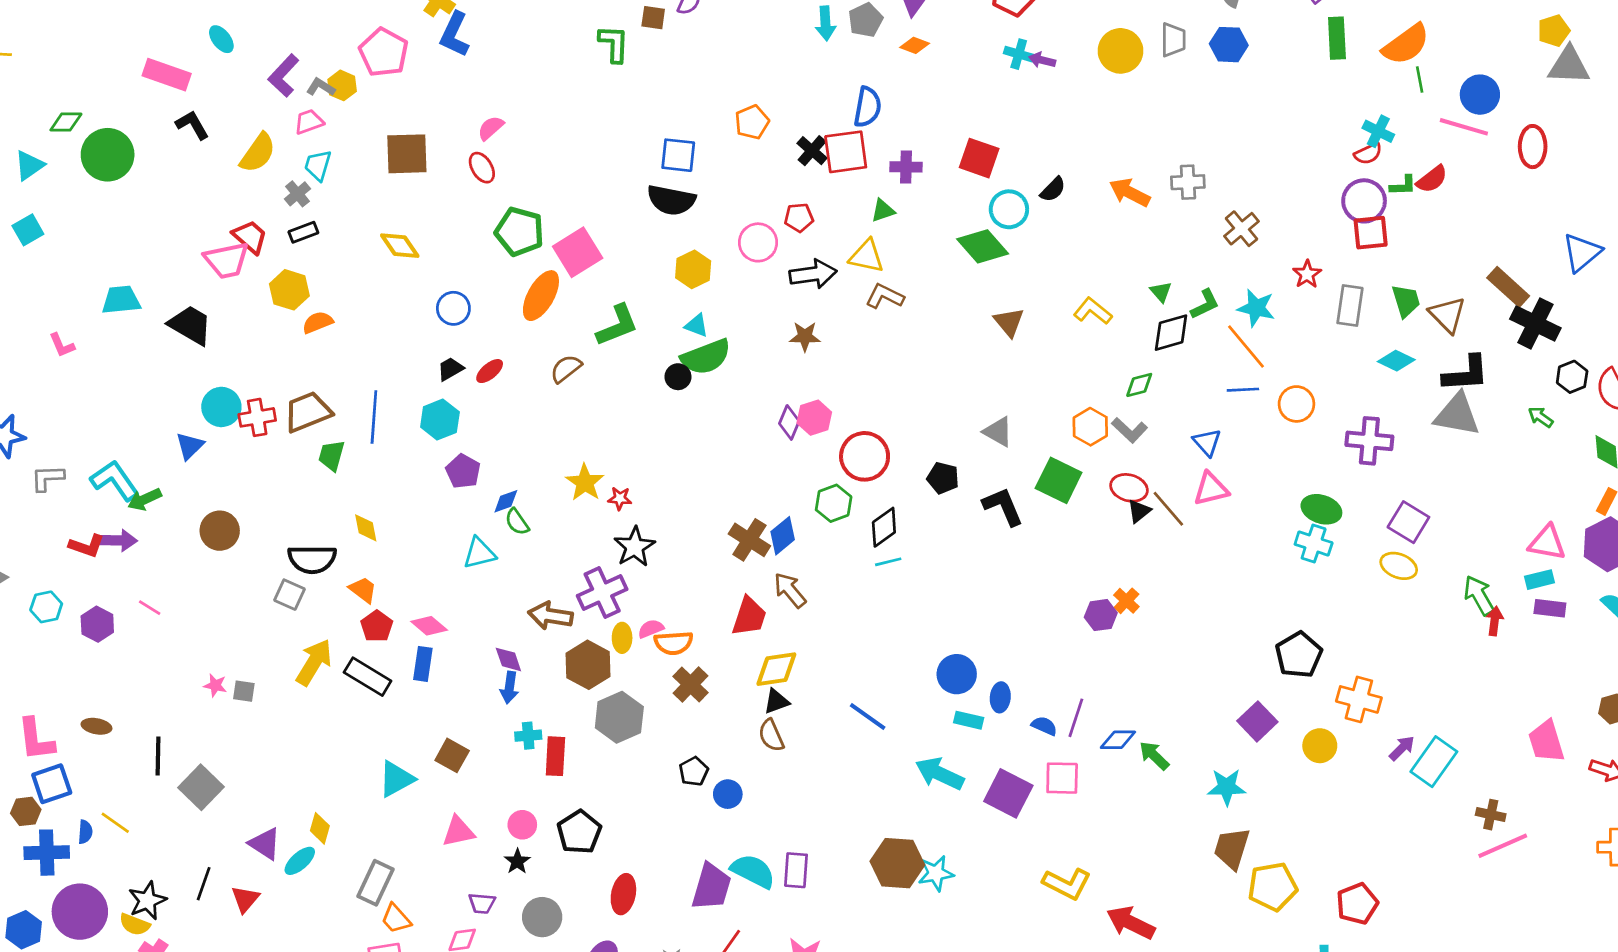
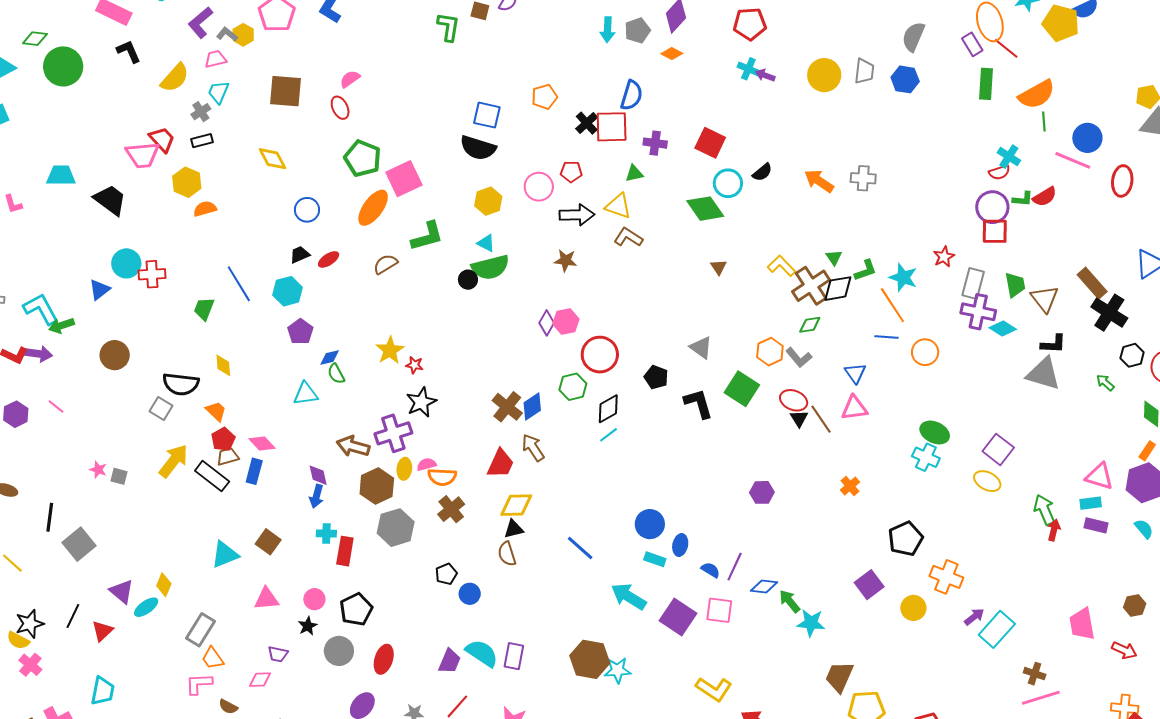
brown cross: (1241, 229) -> (811, 286), moved, size x1.4
brown triangle: (1009, 322) -> (718, 267), size x0.7
black L-shape: (1466, 374) -> (1053, 344), size x0.7
brown trapezoid: (308, 412) -> (228, 457), moved, size x0.6
blue line: (374, 417) -> (239, 284), turned -42
purple cross: (1369, 441) -> (978, 312), moved
black triangle: (1139, 511) -> (799, 418), turned -30
cyan line: (888, 562) -> (608, 435), turned -30
orange cross: (1126, 601) -> (850, 486), moved
cyan star: (1227, 787) -> (811, 623), moved
purple trapezoid: (711, 887) -> (450, 661), size x0.7
gray circle: (542, 917) -> (339, 651), moved

